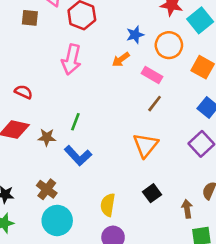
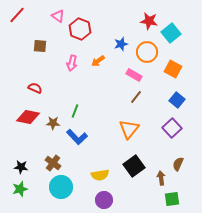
brown square: (30, 18) -> (40, 46), moved
pink arrow: (71, 59) -> (72, 63), size x0.7
orange arrow: (121, 59) -> (98, 61), moved
black square: (152, 193) -> (134, 166), size x1.5
yellow semicircle: (108, 205) -> (100, 175), turned -108

